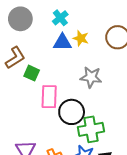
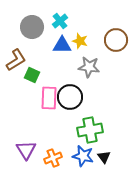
gray circle: (20, 19) -> (32, 27), moved
gray star: (91, 77) -> (89, 67), moved
black circle: (72, 112) -> (70, 97), moved

